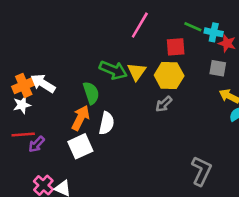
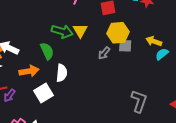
gray square: (218, 68) -> (125, 46), moved
yellow hexagon: (169, 75) -> (118, 33), moved
orange arrow: (81, 118) -> (29, 71), moved, turned 60

